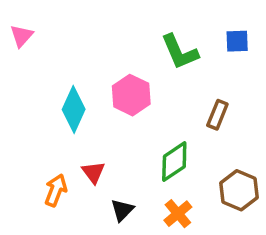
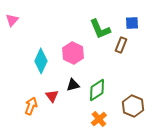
brown rectangle: (217, 115) -> (121, 45), moved
black triangle: (122, 210) -> (73, 85), moved, turned 32

